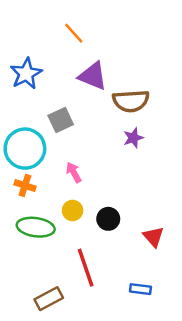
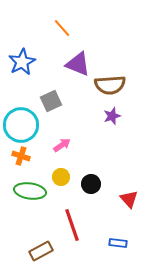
pink arrow: (74, 172) -> (62, 145), turned 84

